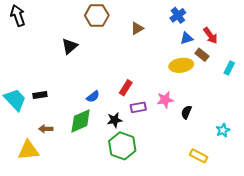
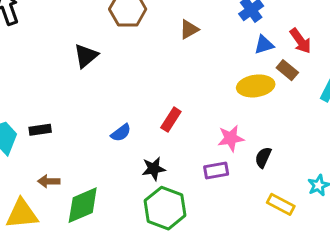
purple rectangle: (138, 107) -> (216, 171), moved
green diamond: (81, 121) -> (83, 205), moved
yellow rectangle: (199, 156) -> (281, 204), moved

